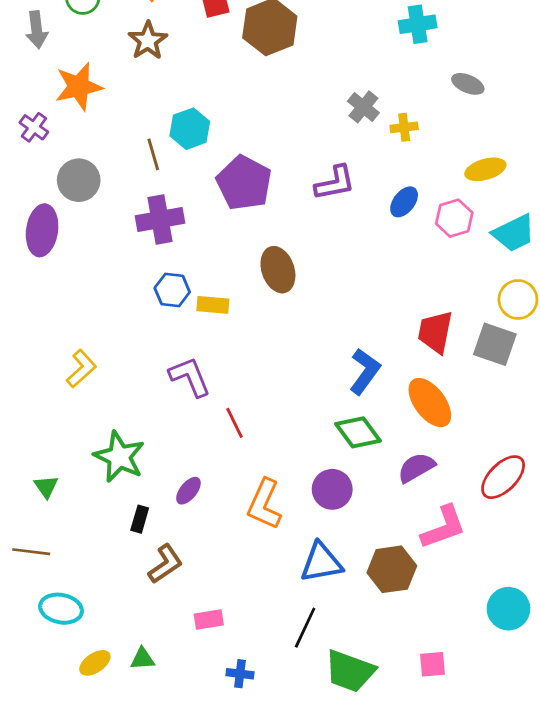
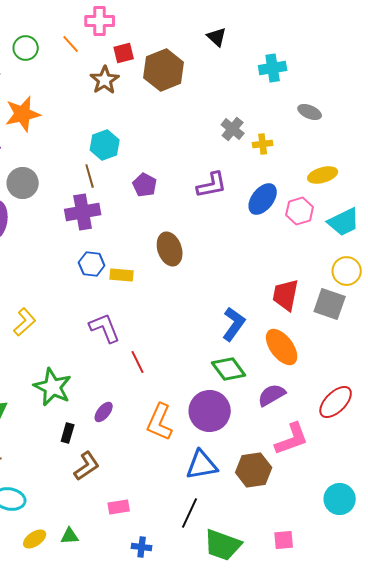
brown star: (148, 41) -> (105, 80), moved
brown line: (153, 154) -> (90, 176), moved
purple pentagon: (244, 183) -> (145, 185), size x0.6
blue ellipse: (404, 202) -> (263, 199), size x1.4
purple circle: (332, 489) -> (210, 411), size x1.4

